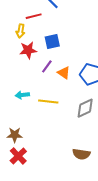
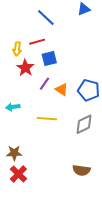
red line: (34, 16) -> (37, 42), moved
red star: (28, 50) -> (25, 68), turned -30
cyan arrow: (22, 95) -> (13, 107), moved

